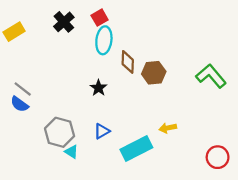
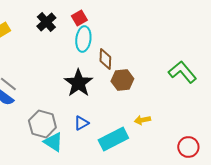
brown hexagon: (154, 73) -> (122, 80), moved
black star: (98, 88) -> (78, 83), size x1.8
cyan triangle: (71, 152) -> (53, 142), size x1.5

